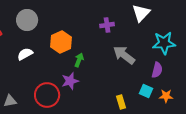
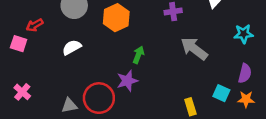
orange hexagon: (61, 42) -> (116, 18), moved
cyan star: (164, 43) -> (244, 34), size x0.7
purple semicircle: (157, 70) -> (245, 73), moved
gray triangle: (10, 101) -> (69, 105), moved

